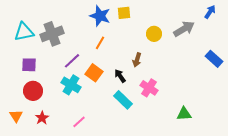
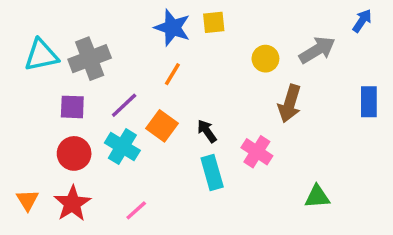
blue rectangle: (214, 59) -> (369, 102), turned 48
brown arrow: (137, 60) -> (290, 103), moved, size x1.5
purple square: (29, 65) -> (72, 107), moved
red circle: (33, 91) -> (74, 153), moved
cyan rectangle: (123, 100) -> (212, 172), turned 30
red star: (42, 118) -> (72, 203), size x1.5

